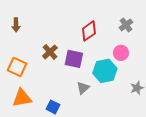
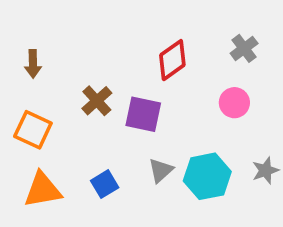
brown arrow: (16, 25) -> (33, 64), moved
cyan hexagon: (105, 71) -> (207, 176), moved
blue square: (53, 107) -> (105, 184), moved, turned 32

